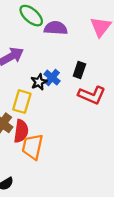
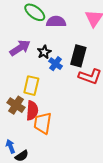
black rectangle: (79, 70) -> (78, 56), size x1.5
black star: (39, 82) -> (44, 52), moved

